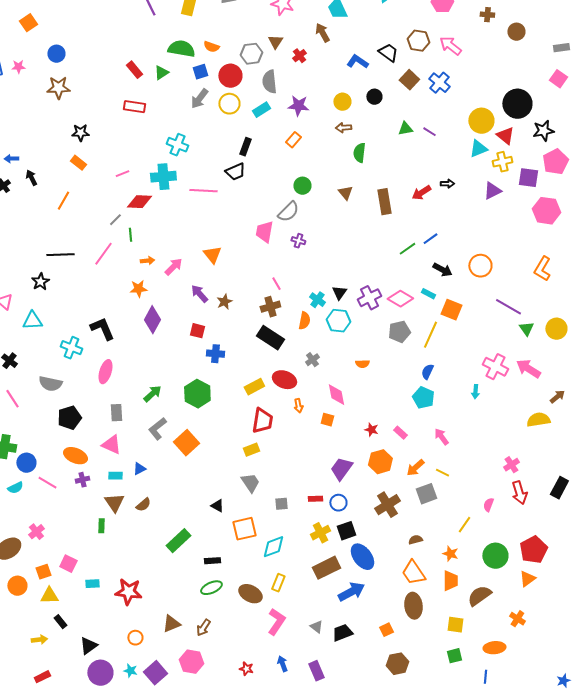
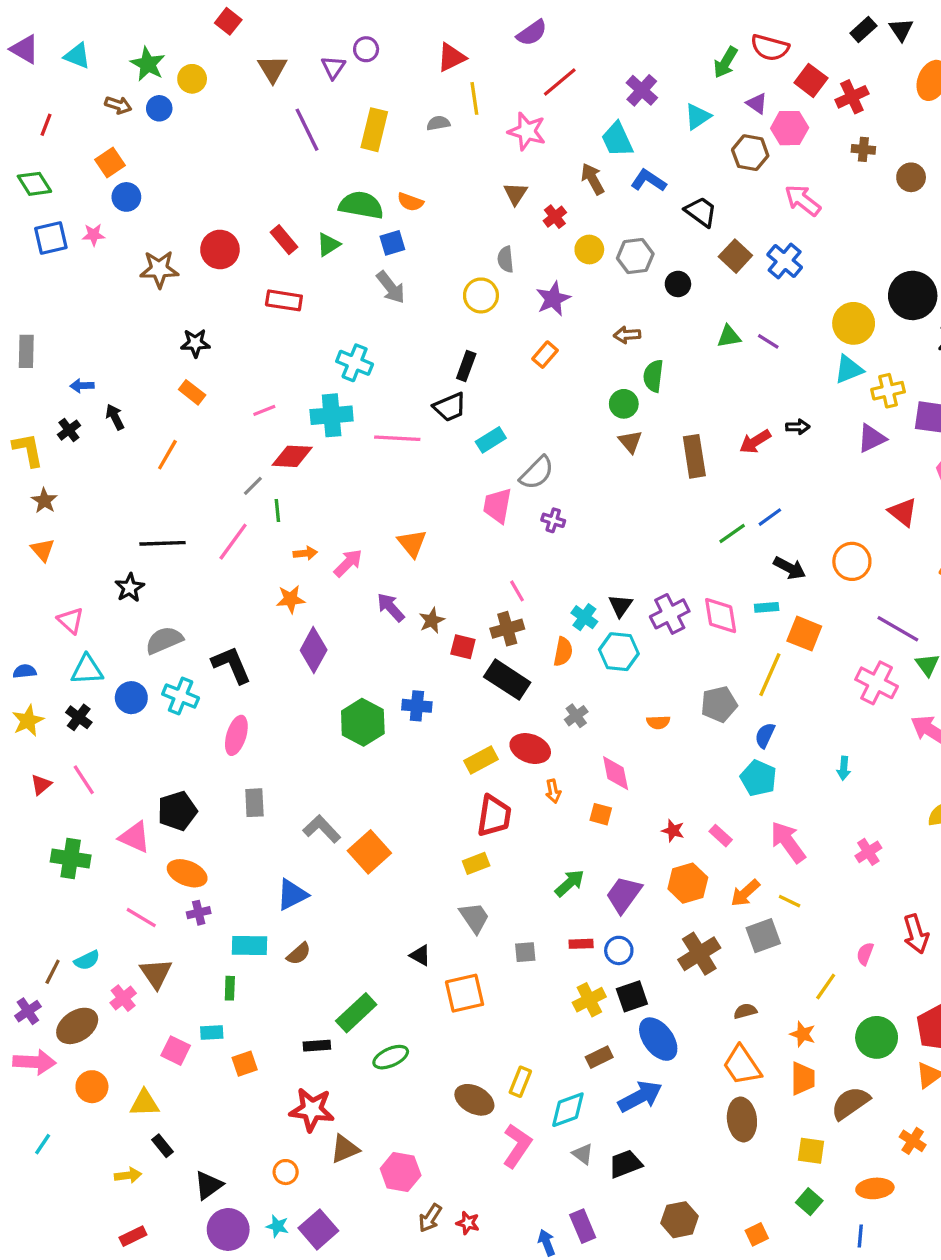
brown hexagon: (418, 41) -> (750, 153), moved
blue circle: (56, 54) -> (126, 197), moved
gray hexagon: (251, 54) -> (635, 256), moved
blue L-shape: (357, 62) -> (648, 181), moved
red circle: (230, 76) -> (220, 250), moved
gray semicircle: (269, 82) -> (506, 259), size x0.7
gray arrow: (199, 99) -> (391, 287), turned -75
yellow circle: (342, 102) -> (589, 250), moved
yellow circle: (229, 104) -> (481, 295), moved
purple star: (298, 106) -> (553, 299), turned -30
cyan rectangle: (261, 110) -> (491, 440), moved
red triangle: (505, 136) -> (903, 512), moved
green circle: (302, 186) -> (624, 404), moved
cyan rectangle: (428, 294) -> (767, 607), turned -32
pink diamond: (400, 299) -> (721, 616), turned 50
cyan triangle: (32, 321) -> (87, 670), moved
red square: (197, 331) -> (463, 647), moved
gray pentagon: (399, 332) -> (719, 704), moved
pink cross: (495, 367) -> (877, 683), moved
gray semicircle: (50, 384) -> (164, 640), moved, turned 145
green arrow: (152, 394) -> (570, 883), moved
green hexagon: (197, 394) -> (363, 722), moved
gray L-shape: (157, 429) -> (322, 829), turned 85
pink arrow: (441, 437) -> (788, 842), size x1.5
pink triangle: (111, 445) -> (135, 837), moved
blue circle: (26, 463) -> (131, 698), moved
pink cross: (511, 465) -> (868, 852), moved
blue triangle: (139, 469) -> (292, 895), size x1.5
cyan rectangle: (115, 476) -> (250, 945), moved, size x1.5
cyan semicircle: (15, 488) -> (87, 960), moved
brown triangle: (114, 503) -> (156, 973), moved
cyan diamond: (273, 547) -> (568, 1110), moved
black rectangle: (212, 561) -> (317, 1046), moved
brown rectangle: (326, 568) -> (599, 1057), size x0.6
orange square: (43, 572) -> (245, 1064), moved
cyan rectangle: (92, 584) -> (212, 1032), moved
green ellipse: (211, 588) -> (391, 1057), moved
red star: (128, 592) -> (312, 1110), moved
brown arrow: (203, 628) -> (430, 1218), moved
orange square: (386, 630) -> (757, 1234), moved
green square: (454, 656) -> (809, 1202), turned -35
pink hexagon: (191, 662) -> (401, 1172), moved
blue arrow: (282, 664) -> (547, 1243), moved
brown hexagon: (397, 664) -> (680, 1220), moved

